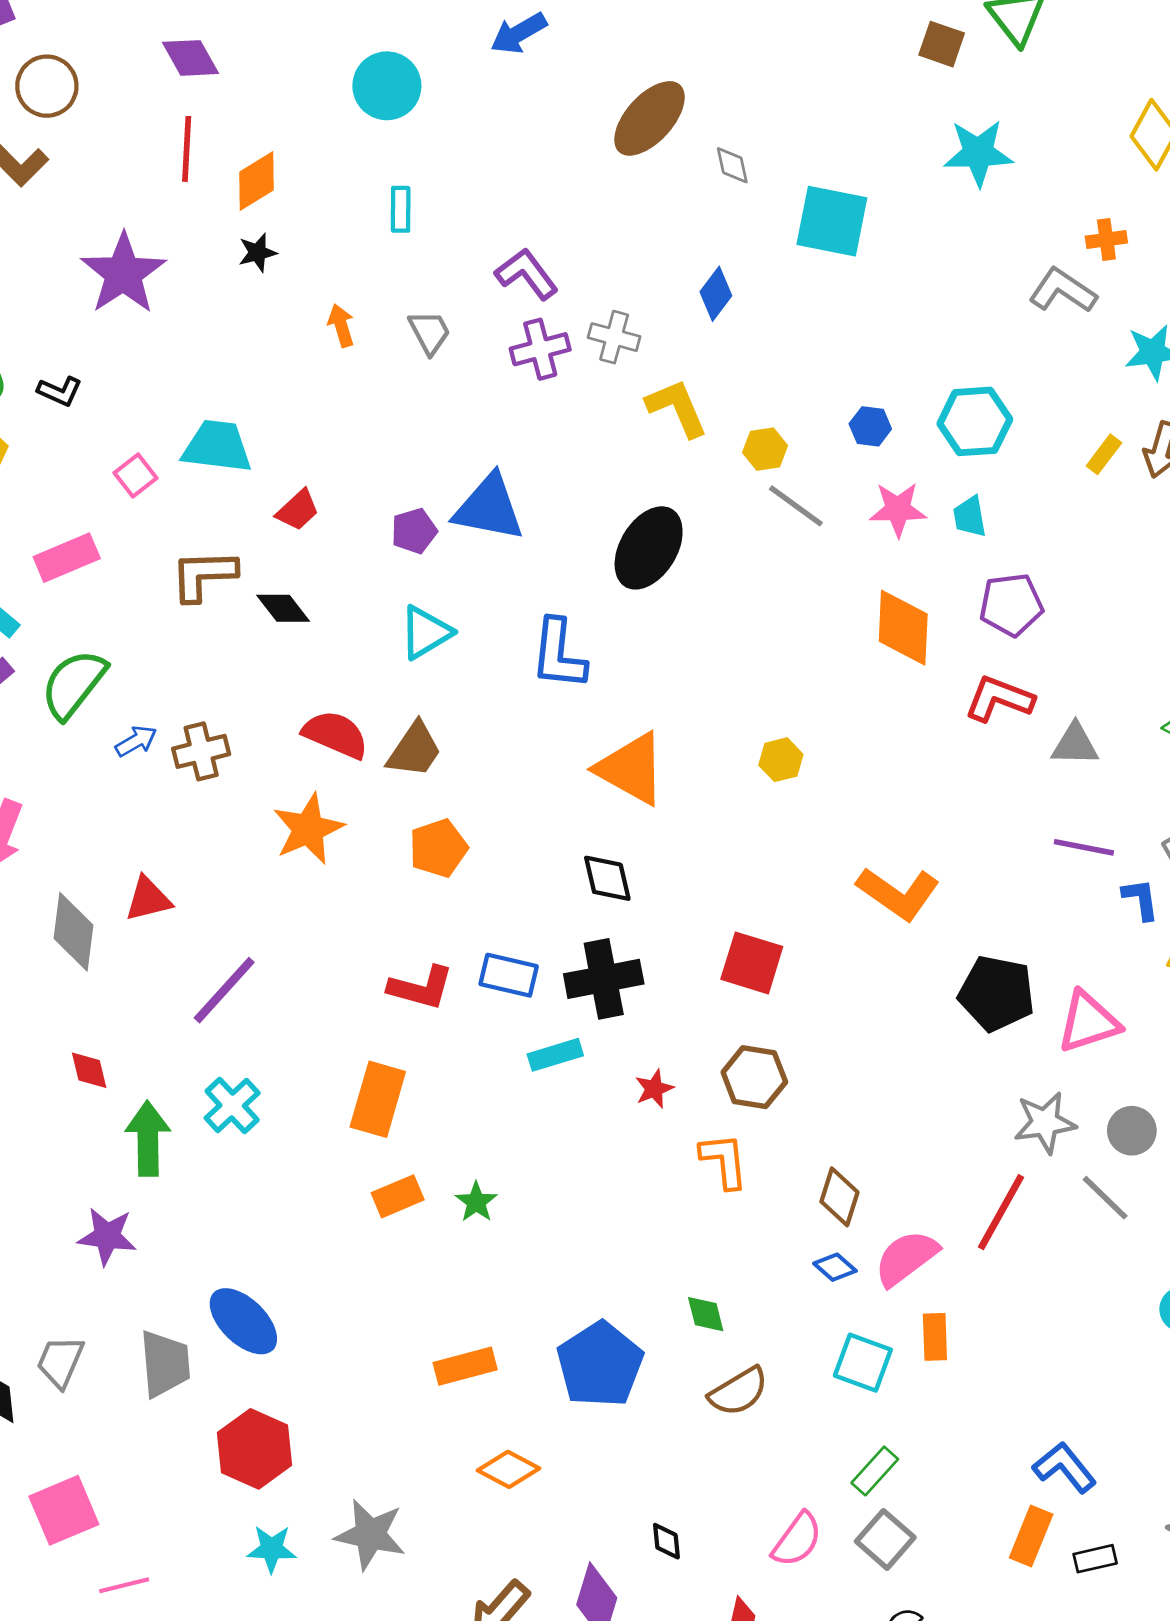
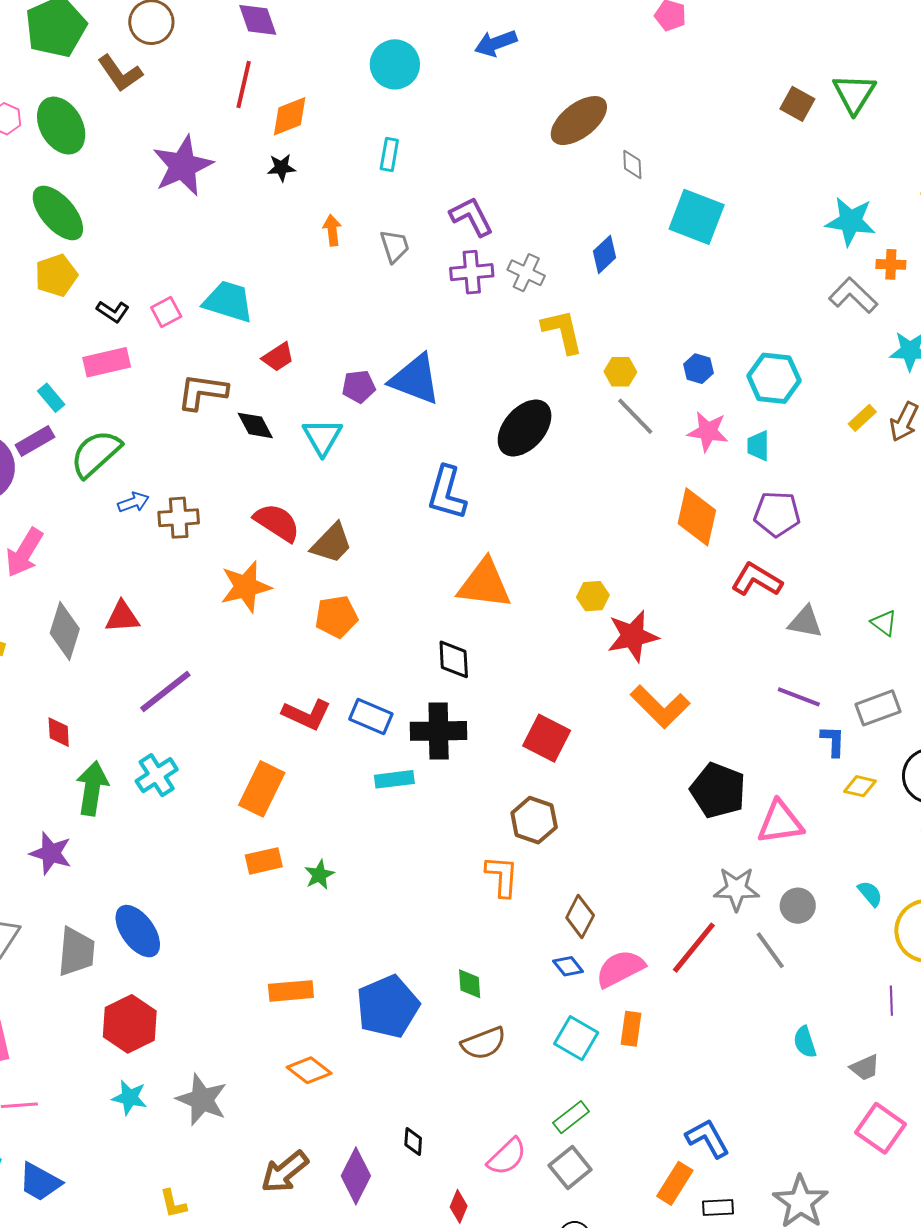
cyan star: (978, 153) -> (850, 221), moved
black L-shape: (60, 391) -> (113, 312), moved
cyan triangle: (426, 632) -> (322, 437), moved, turned -39
orange triangle: (631, 769) -> (484, 584), turned -32
red star: (654, 1089) -> (633, 636), moved, size x1.8

